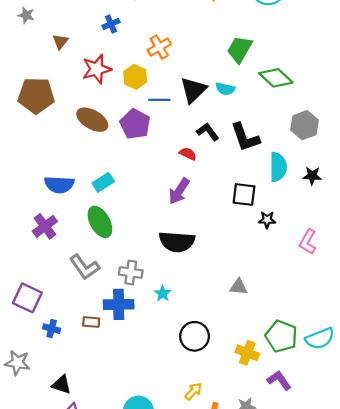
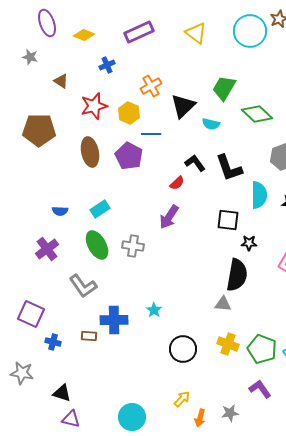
brown triangle: (60, 42) -> (61, 81), turned -35
black triangle: (193, 90) -> (183, 106), moved
brown ellipse: (92, 120) -> (90, 152), turned 48
red semicircle: (188, 154) -> (177, 183), turned 112
blue semicircle: (59, 185) -> (60, 211), size x0.6
black semicircle: (177, 242) -> (237, 275), moved, turned -84
gray cross: (131, 273) -> (133, 246), moved
yellow cross: (247, 353) -> (228, 344), moved

